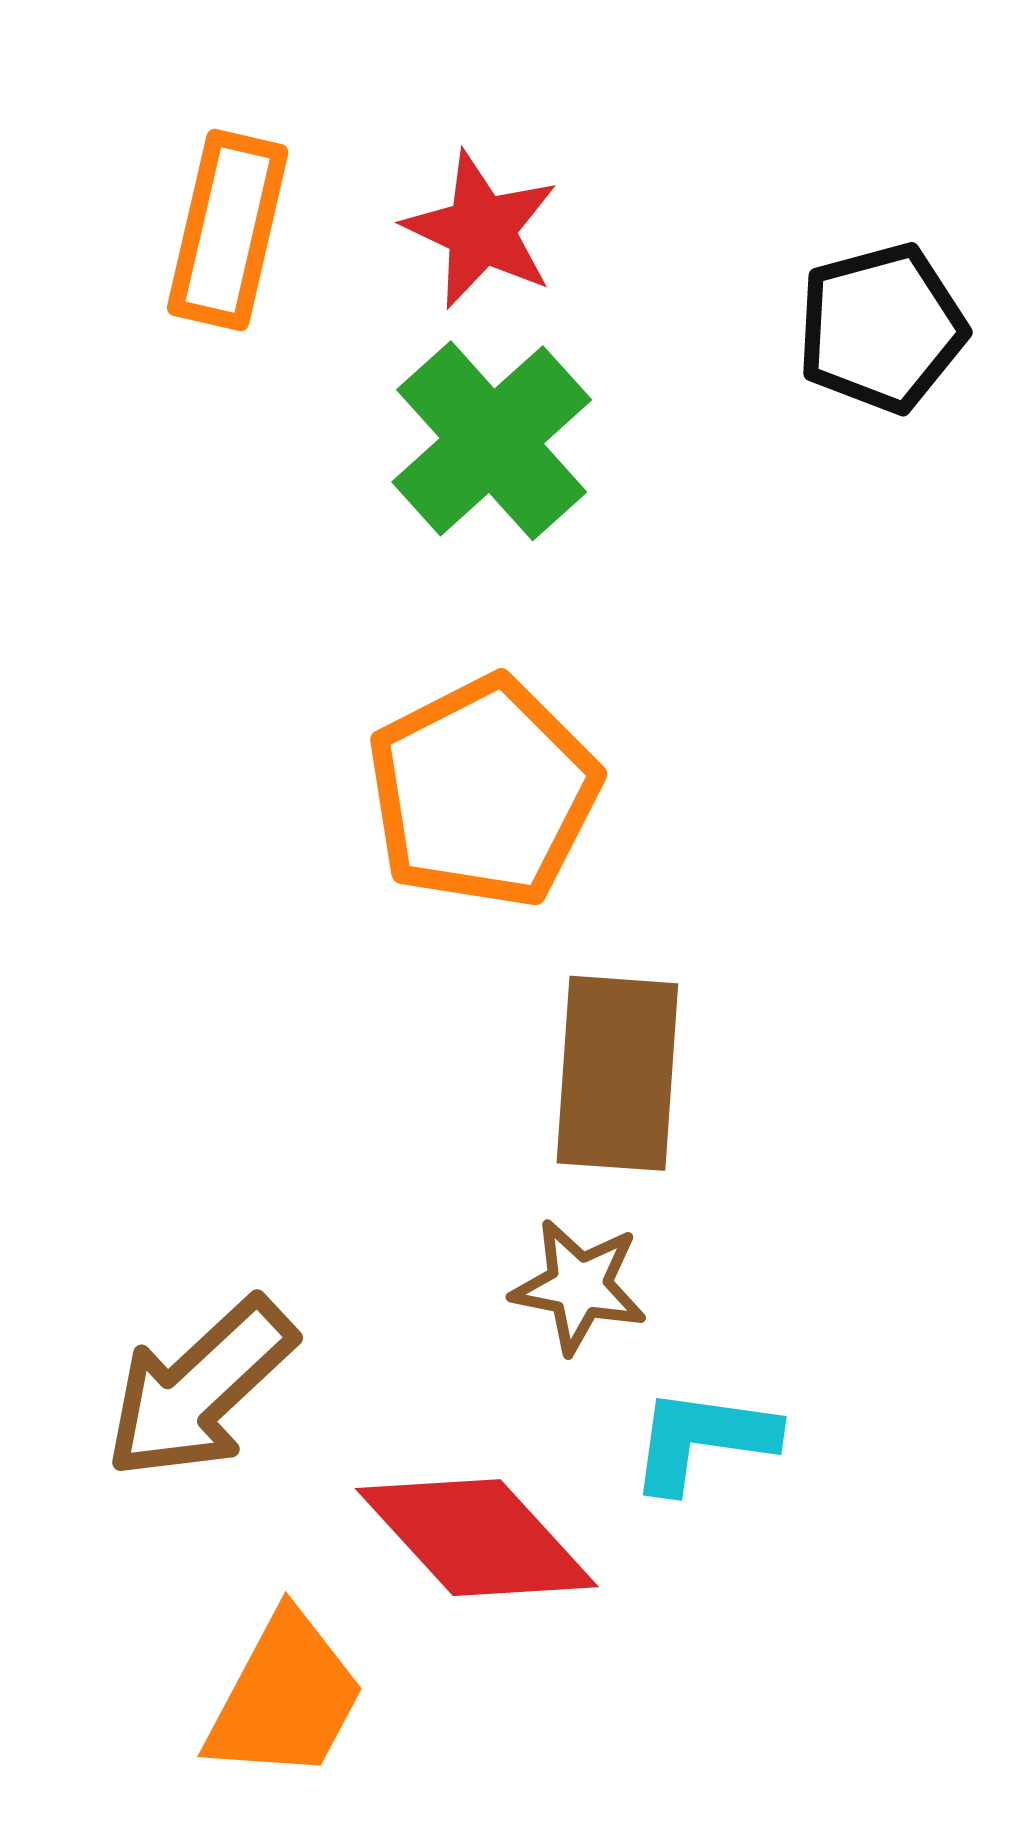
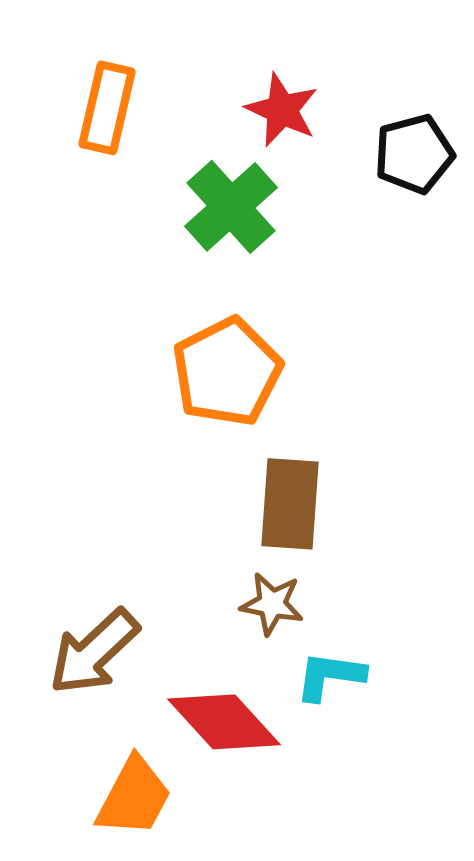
red star: (481, 230) -> (282, 110), moved

